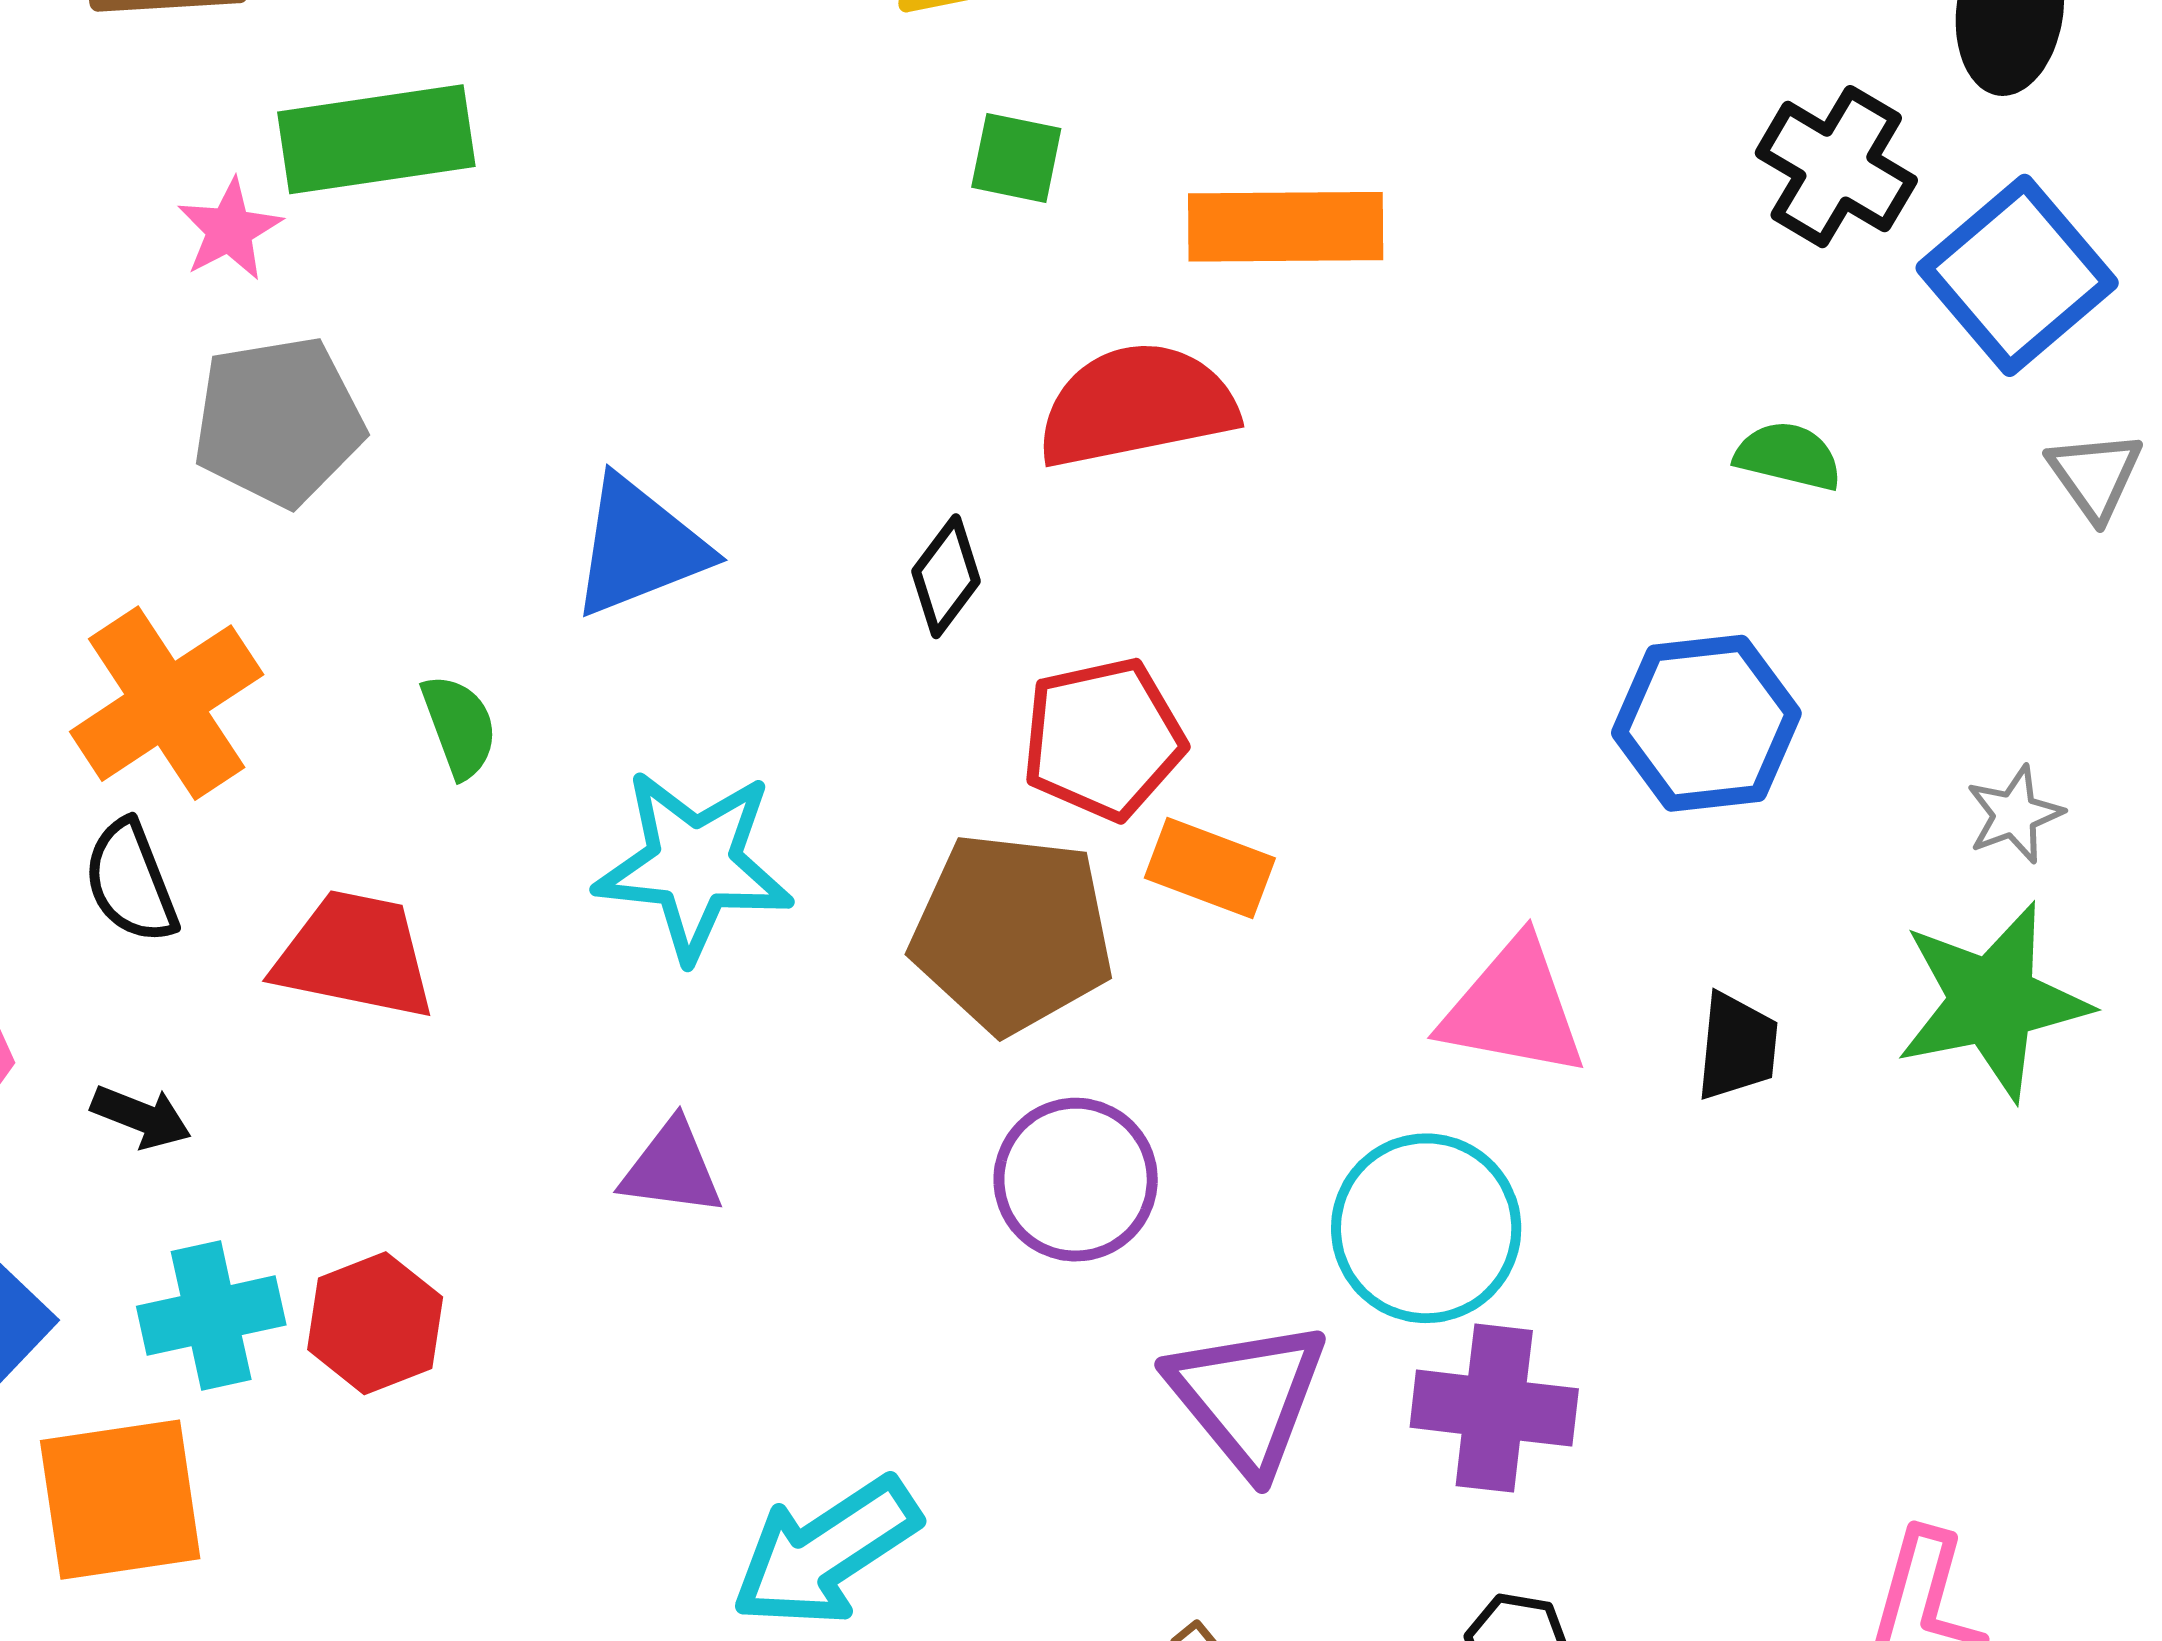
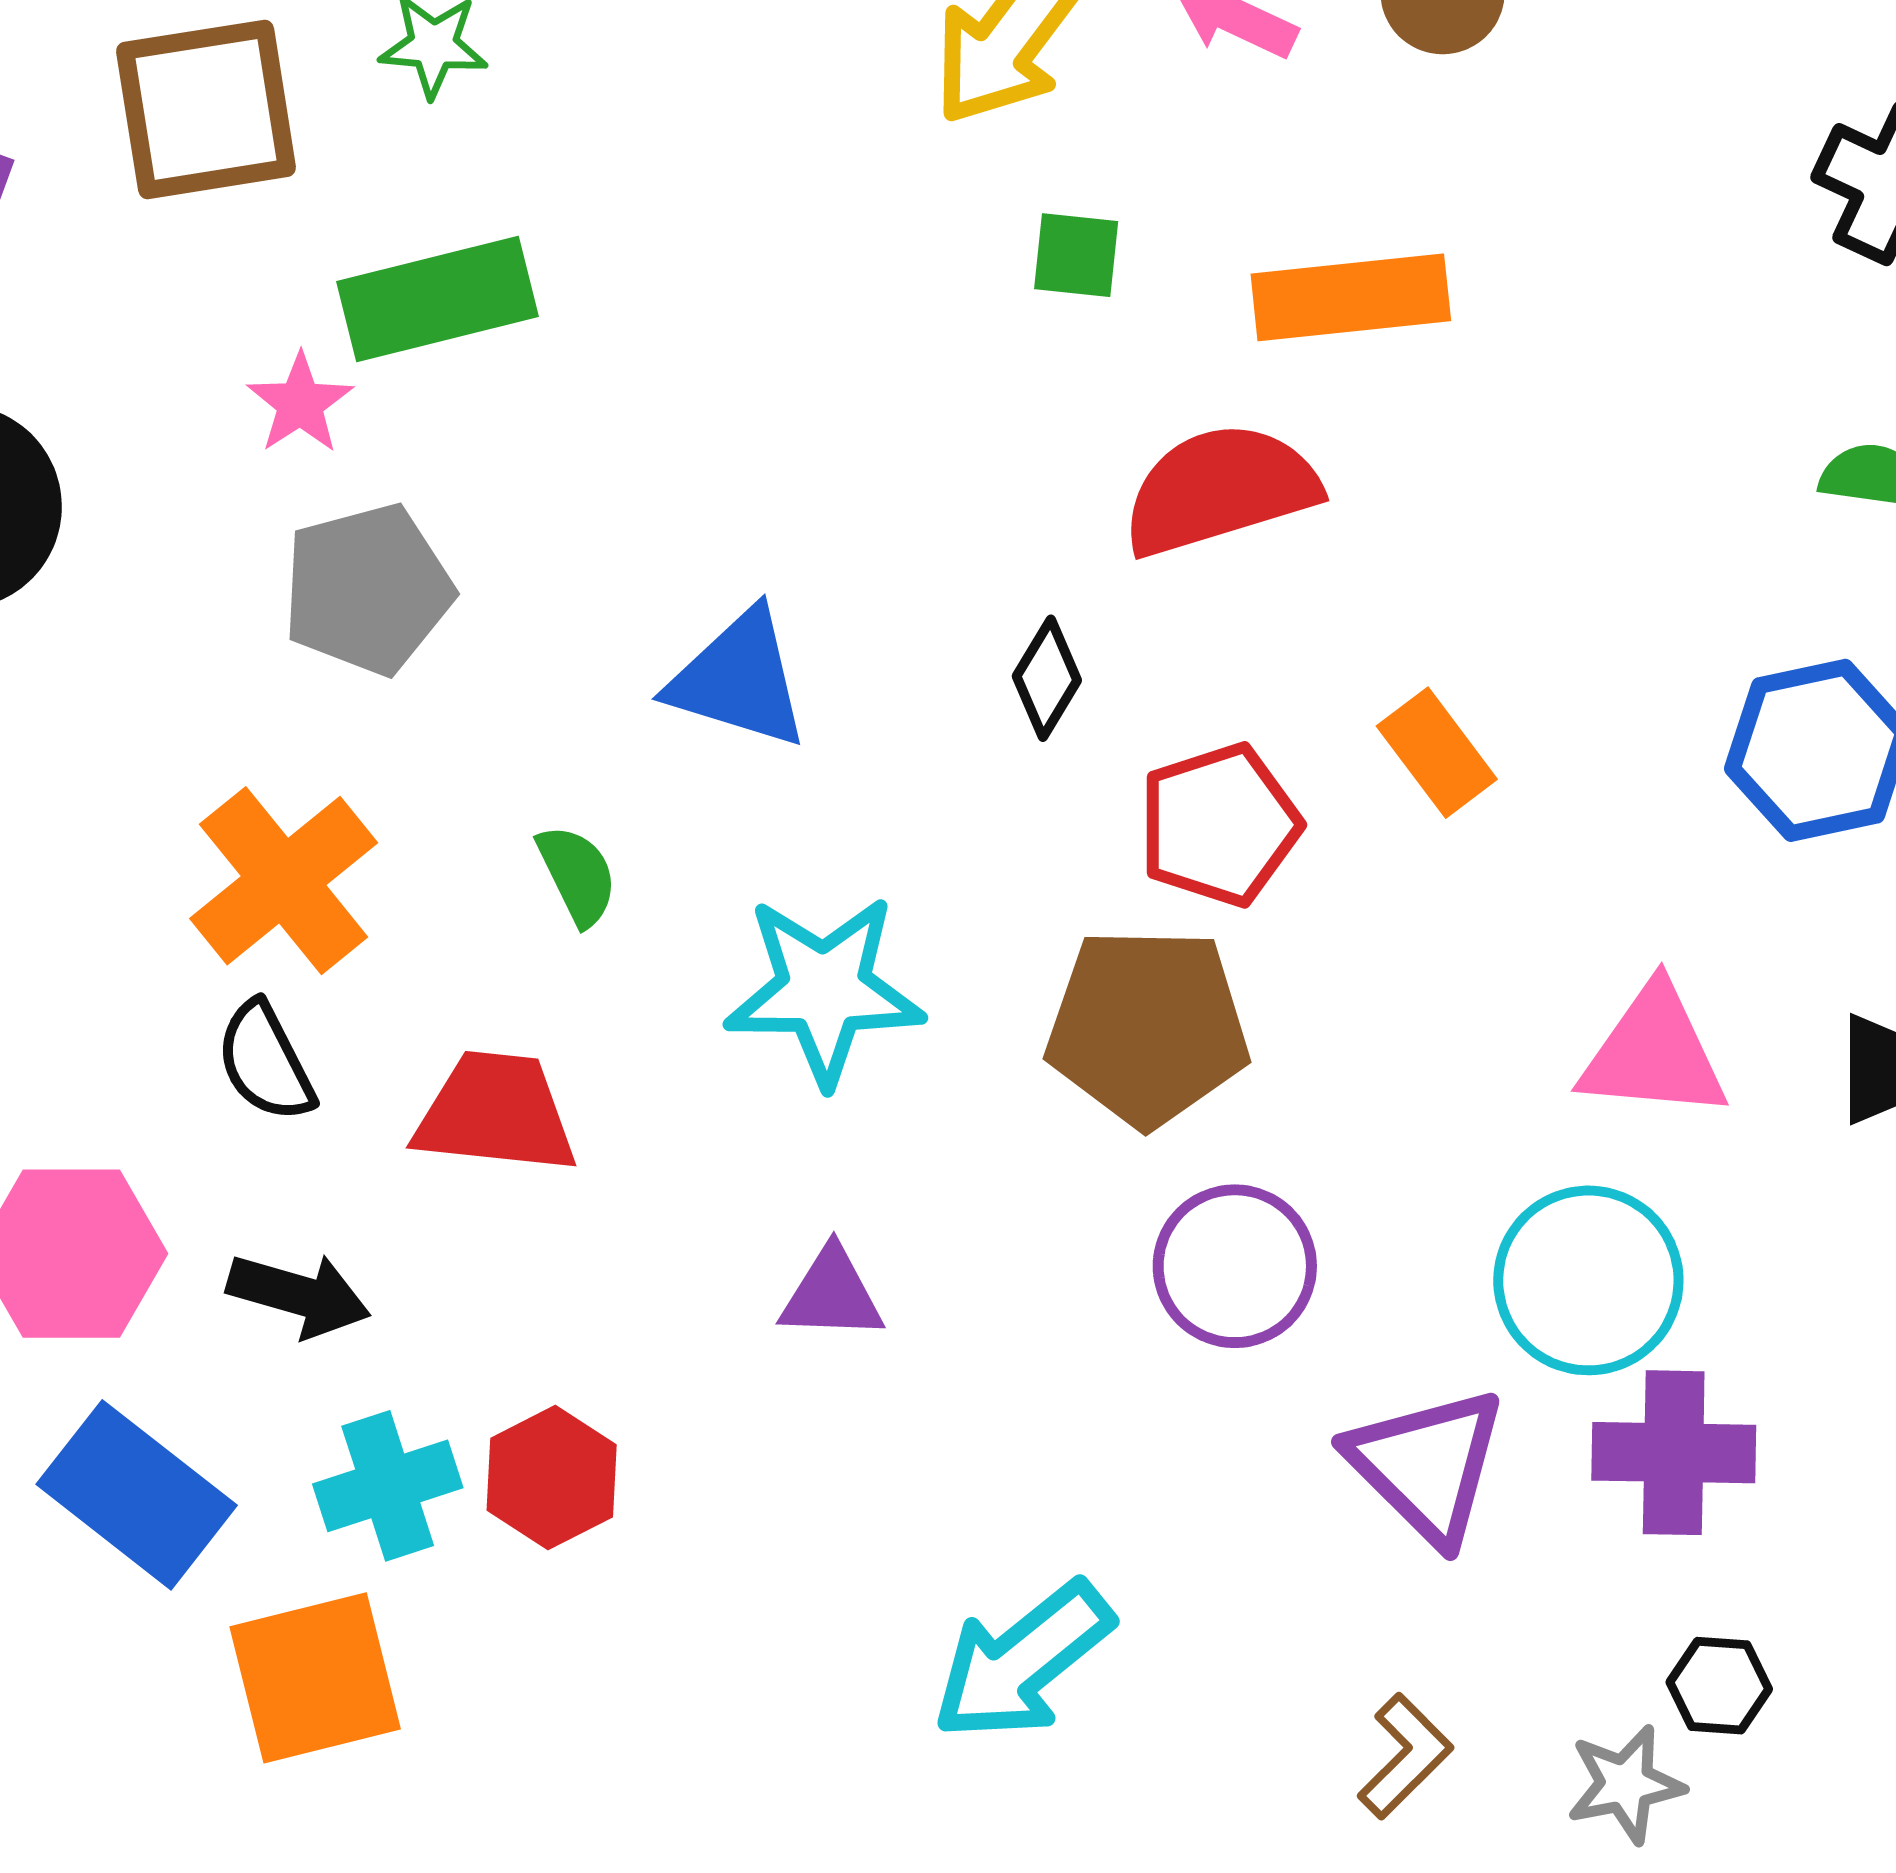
blue triangle: (639, 547) -> (739, 679), turned 44
orange rectangle: (1210, 868) -> (1437, 753), moved, turned 38
black arrow: (141, 1117) -> (299, 1295), size x1.4

